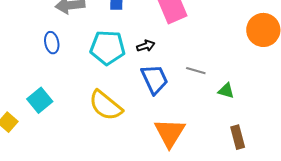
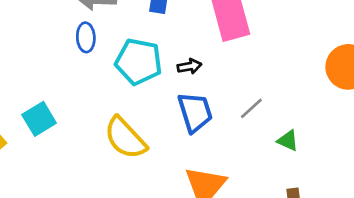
blue ellipse: (52, 43) -> (86, 37), moved
gray line: (196, 71) -> (251, 108), turned -66

